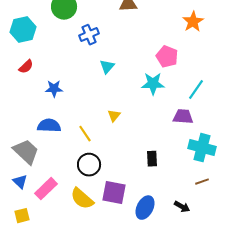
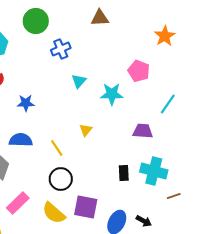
cyan star: (153, 84) -> (112, 94), moved
purple trapezoid: (183, 117) -> (143, 131), moved
cyan cross: (202, 148) -> (154, 171), moved
black arrow: (182, 207) -> (144, 221), moved

